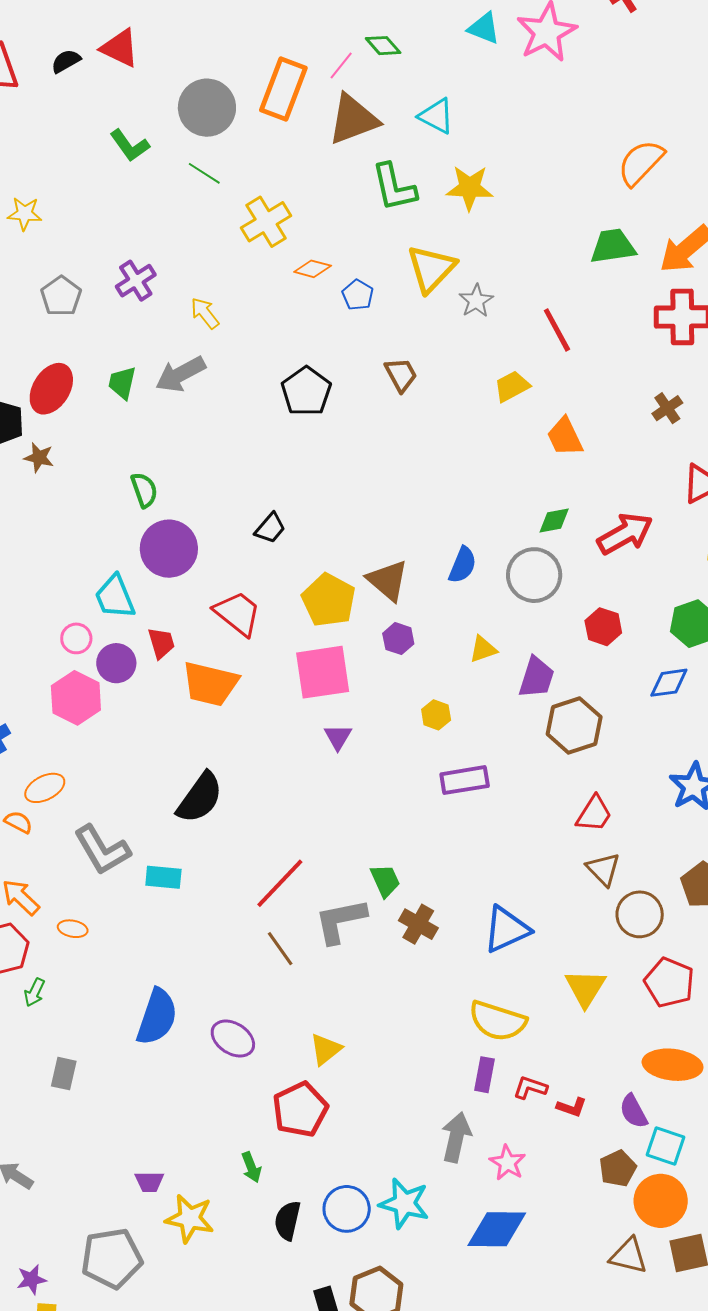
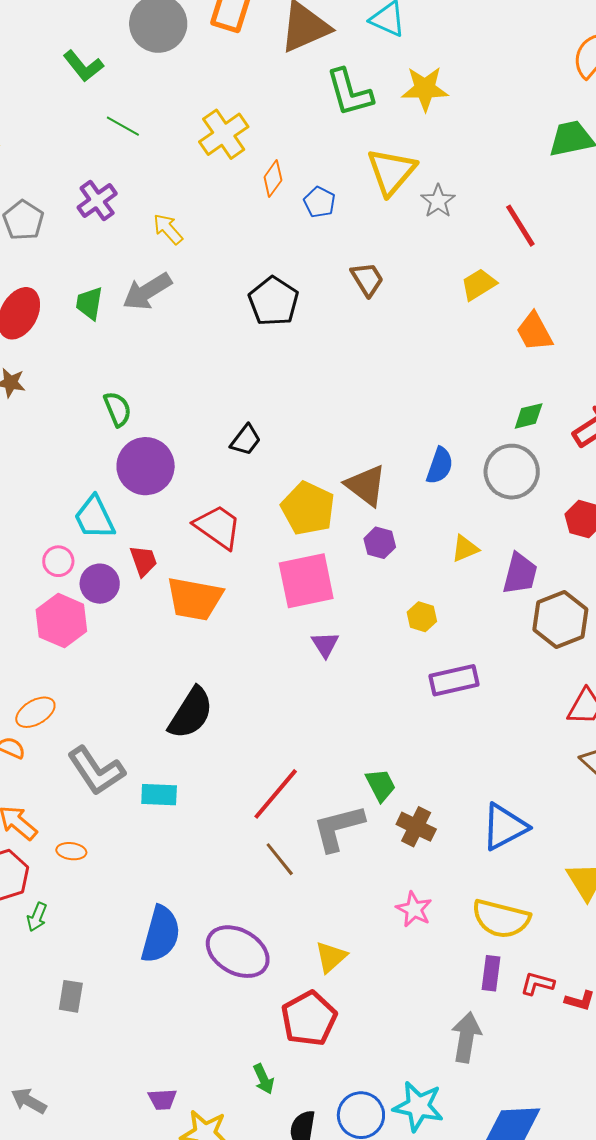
green line: (204, 173) -> (123, 126), moved
orange diamond: (313, 269) -> (273, 179), turned -66
purple ellipse: (233, 1039) -> (238, 952), size x1.4
pink star: (507, 1163) -> (414, 909), moved

